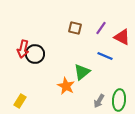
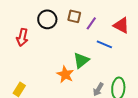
purple line: (101, 28) -> (91, 23), moved
black circle: (35, 54) -> (47, 19), moved

